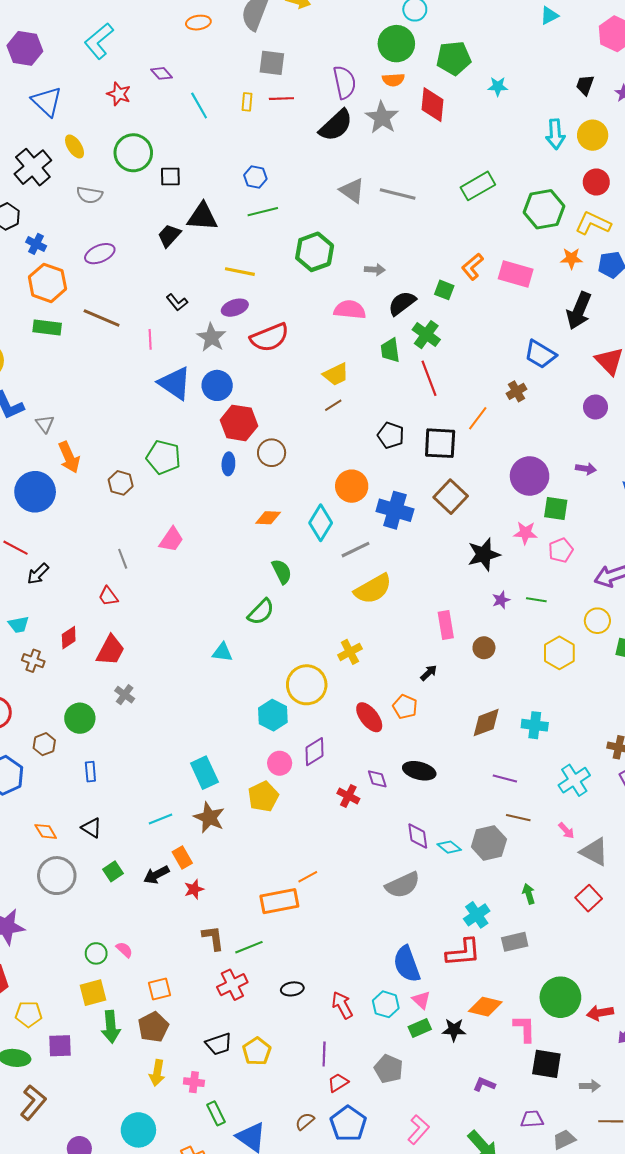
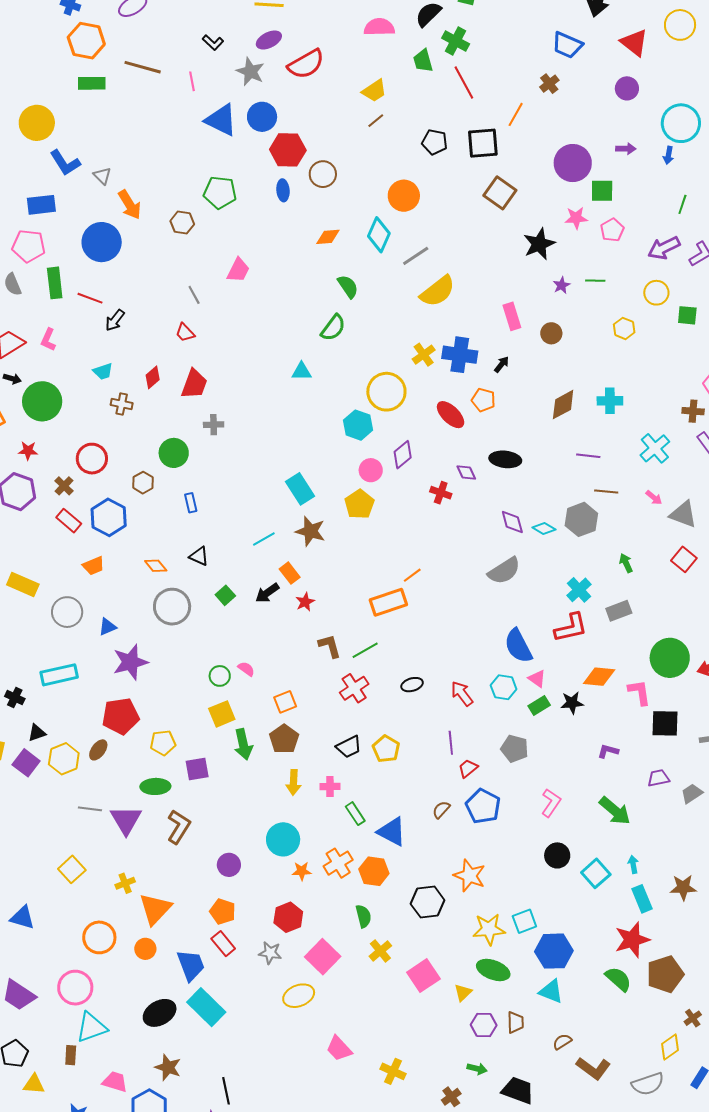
blue cross: (395, 510) -> (460, 355), moved
yellow hexagon: (559, 653) -> (624, 328), size x0.7
gray cross: (125, 695) -> (214, 425), turned -30

